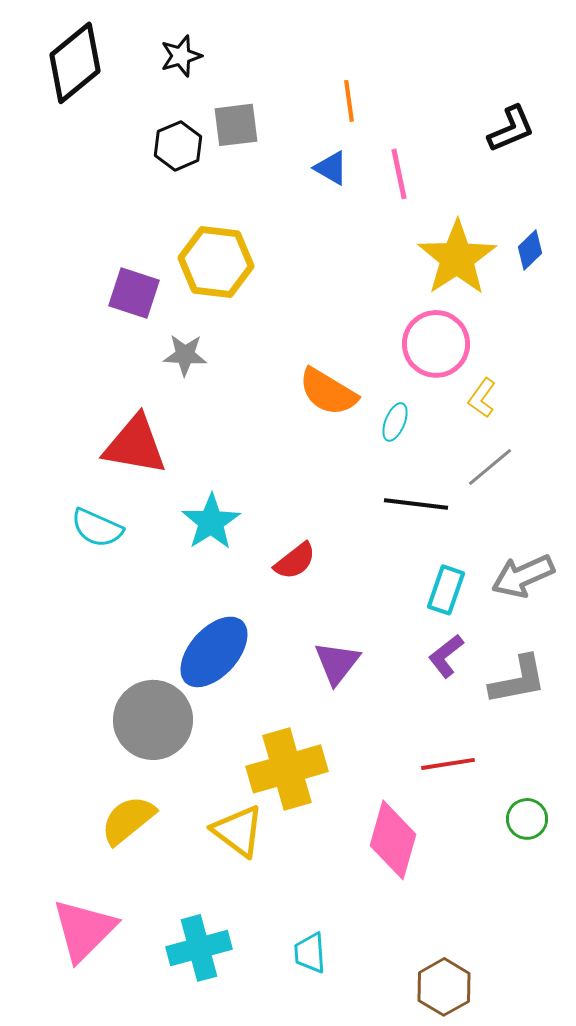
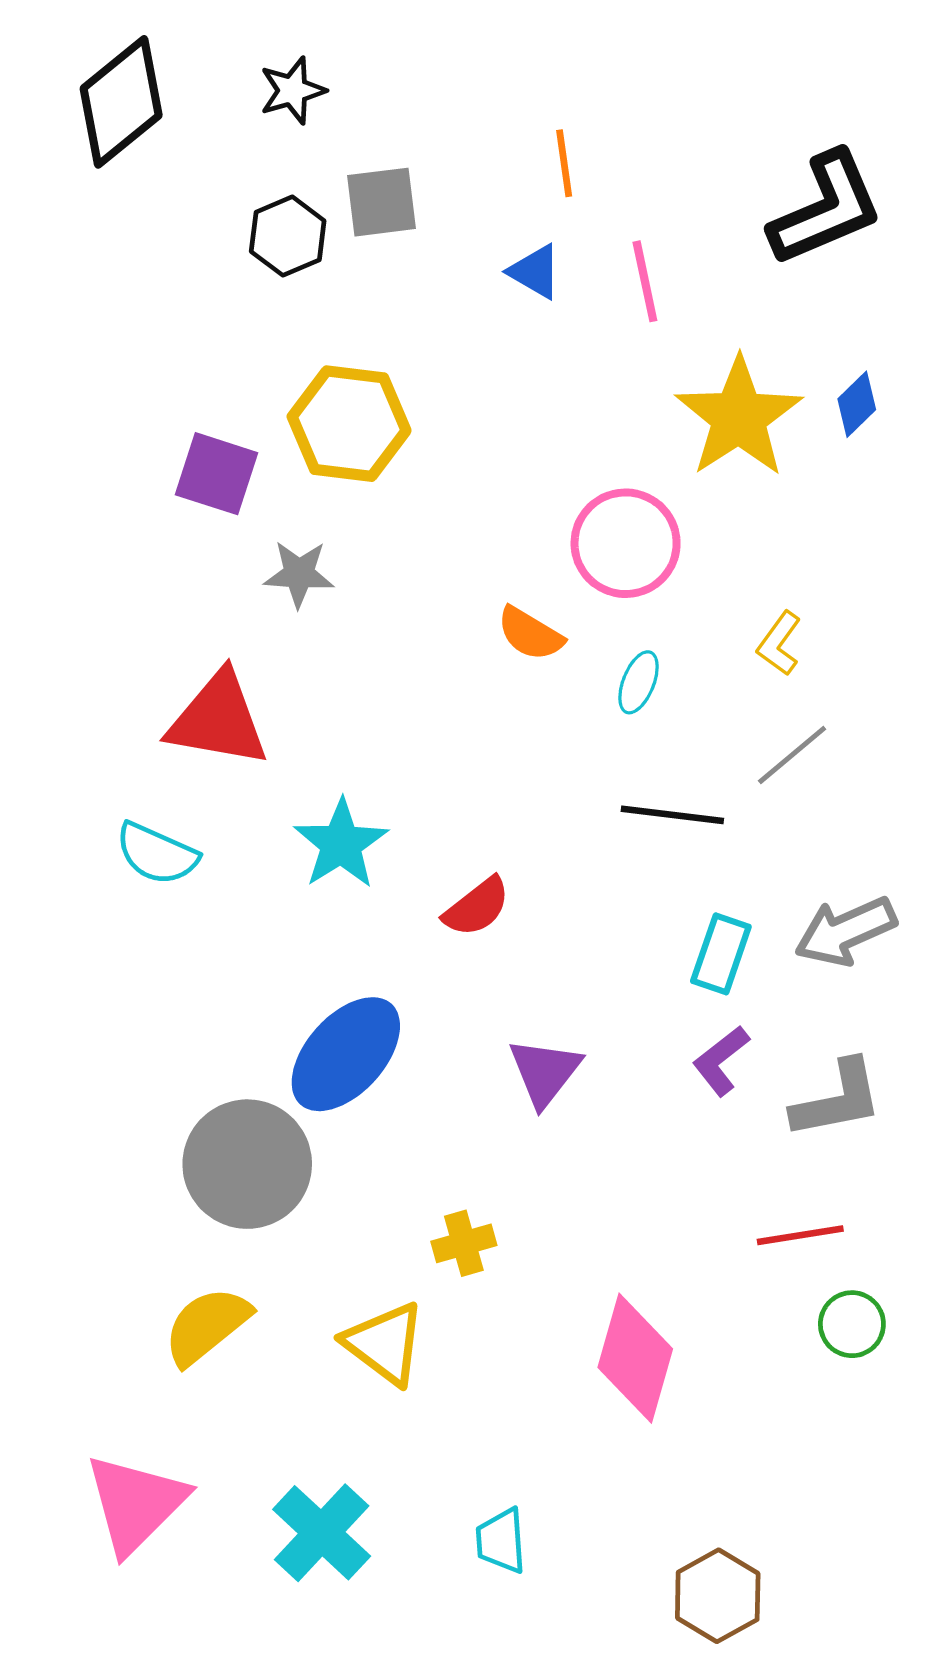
black L-shape: (511, 129) -> (826, 209), size x1.5
pink circle: (436, 344) -> (626, 543), moved
orange semicircle: (328, 392) -> (530, 634), size x0.7
red line: (448, 764) -> (800, 1235), moved
yellow cross: (287, 769) -> (464, 1243), size x0.5
cyan cross: (199, 948) -> (322, 1533), turned -32

